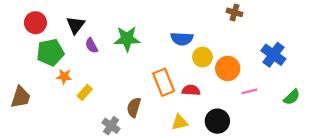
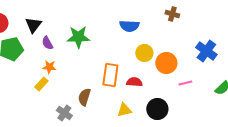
blue semicircle: (182, 39) -> (129, 26), moved
orange star: (64, 76) -> (49, 67), moved
orange rectangle: (164, 82) -> (110, 75), turned 30

